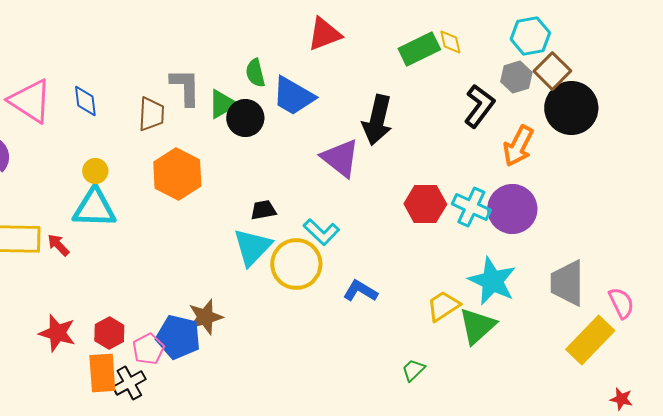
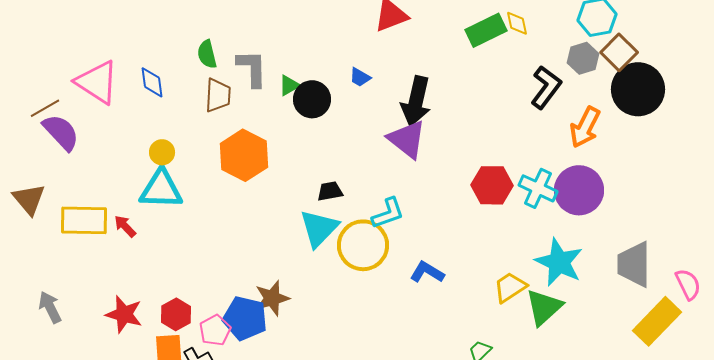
green semicircle: (255, 73) -> (207, 54), moved
blue trapezoid: (293, 96) -> (360, 77), size x0.5
green triangle: (222, 104) -> (289, 85), size x0.7
black arrow: (377, 120) -> (416, 101), moved
cyan L-shape: (321, 232) -> (388, 213), turned -63

